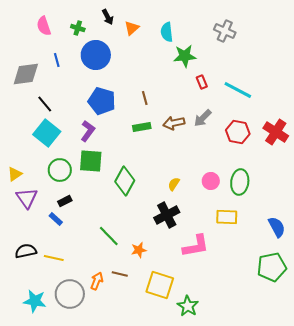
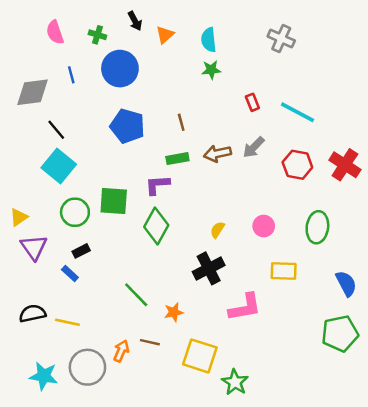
green star: (185, 56) -> (211, 70), moved, size x0.7
purple L-shape: (88, 131) -> (157, 185), moved, turned -130
green ellipse: (240, 182) -> (317, 227), moved

